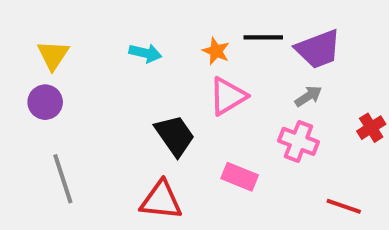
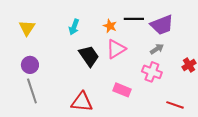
cyan arrow: (145, 53) -> (74, 27), turned 98
purple circle: (45, 102) -> (30, 65), moved
black trapezoid: (175, 136) -> (89, 56), moved

